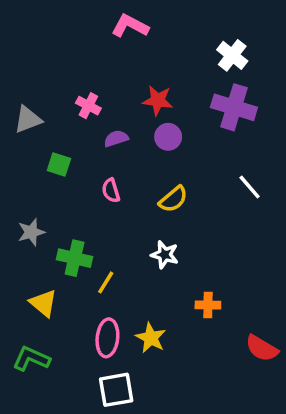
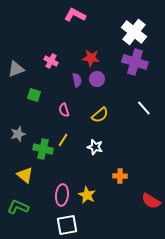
white cross: (232, 55) -> (134, 32), size x1.4
purple semicircle: (116, 139) -> (77, 80), moved, turned 96
yellow line: (106, 282) -> (63, 140), moved

